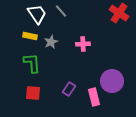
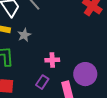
pink cross: (83, 44) -> (52, 60), moved

